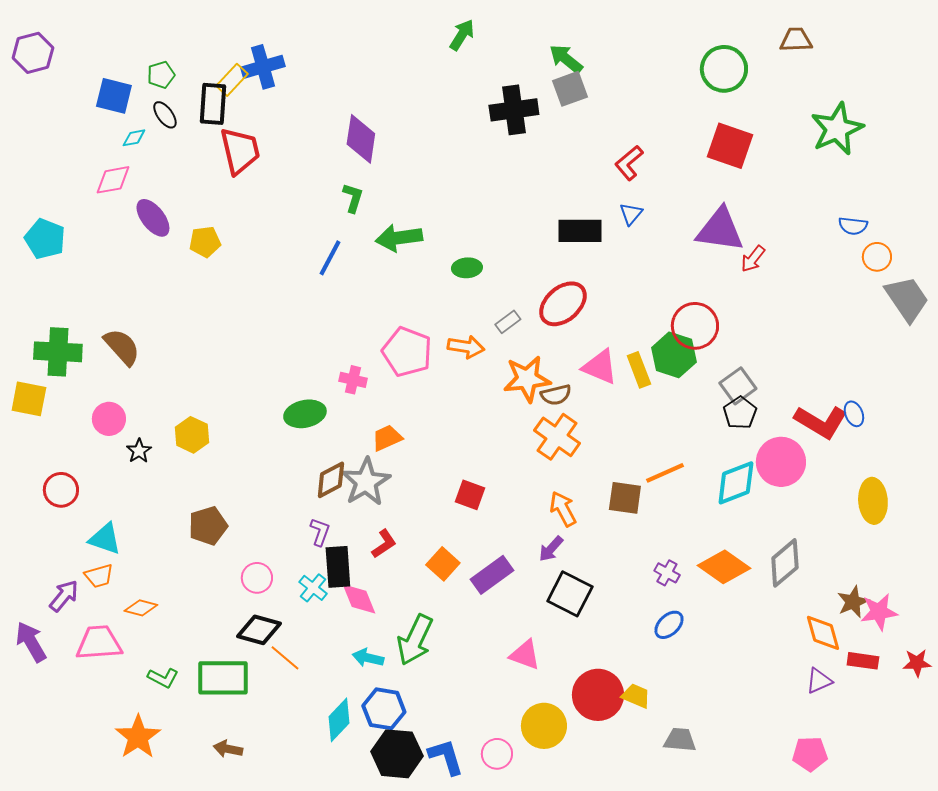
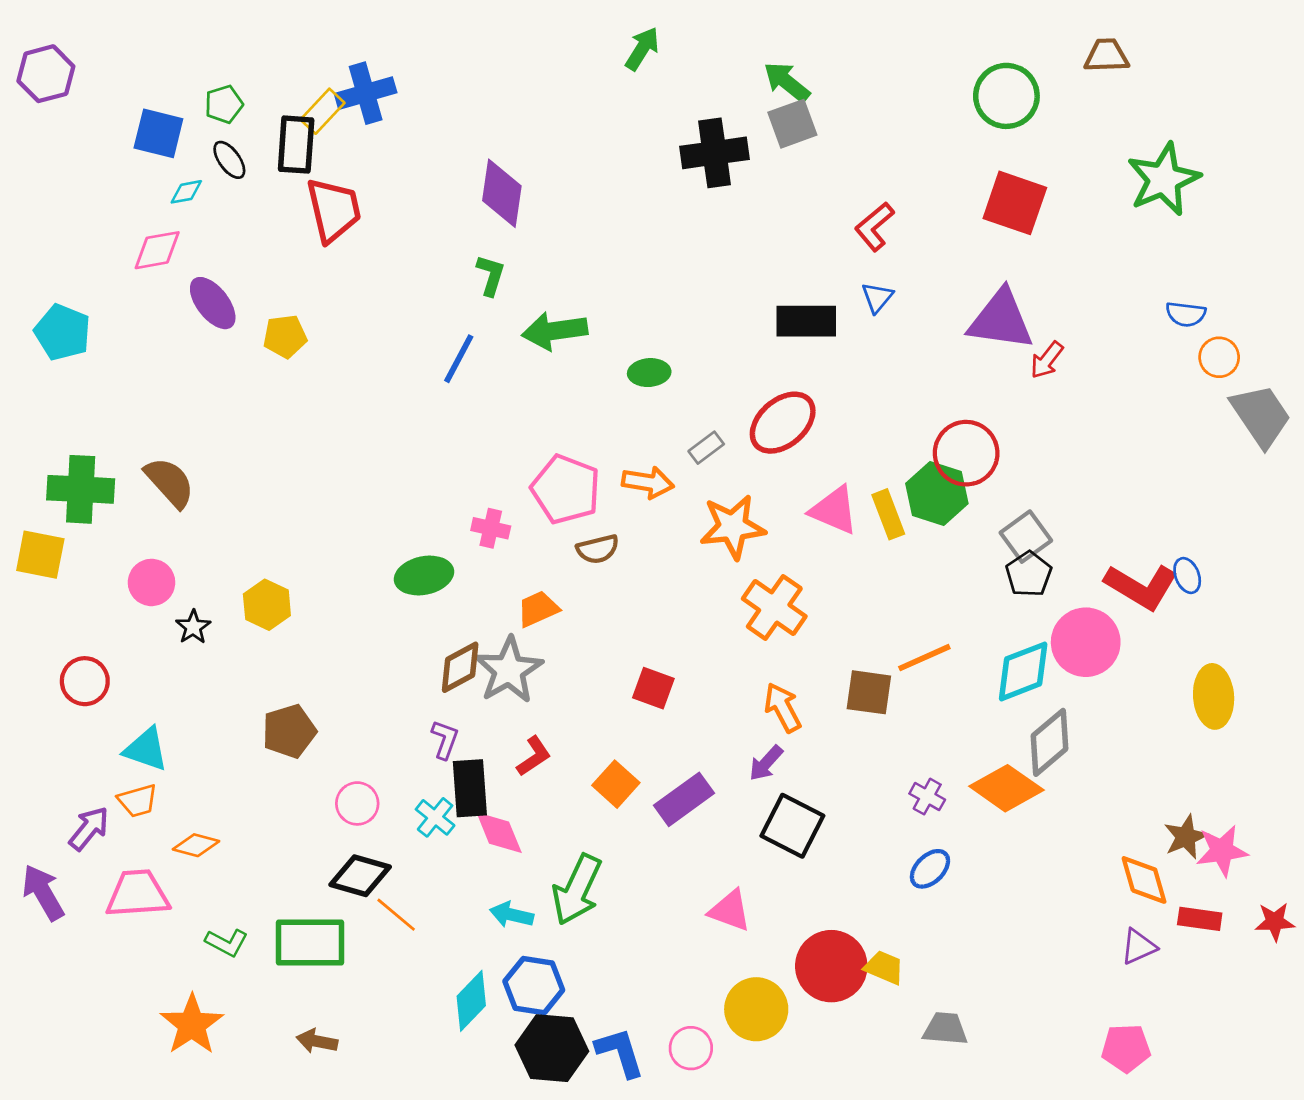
brown semicircle: (556, 395) -> (598, 549), moved
gray diamond: (785, 563) -> (1050, 742), moved

